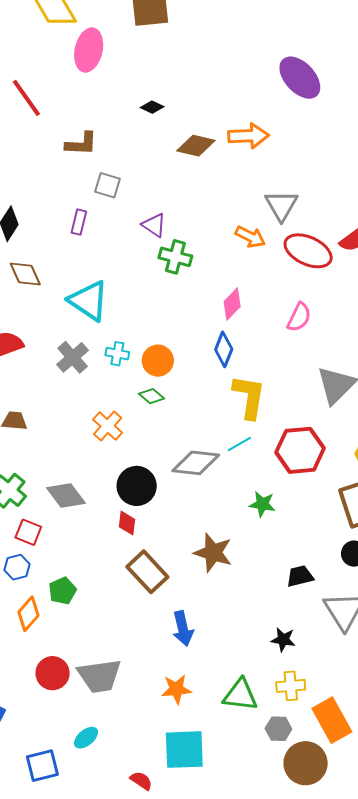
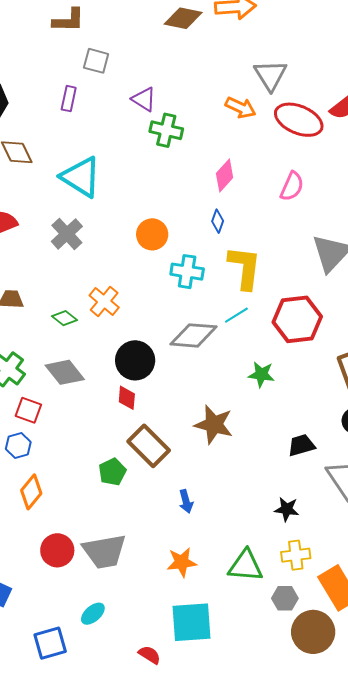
blue diamond: (224, 349) -> (218, 221), size x0.7
cyan cross: (117, 354) -> (187, 272), moved, size x1.4
green diamond: (152, 396) -> (65, 318), moved
green pentagon: (62, 591) -> (112, 472), moved
blue arrow: (183, 629) -> (186, 501), size x0.7

